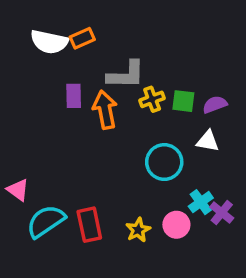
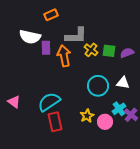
white semicircle: (49, 42) -> (30, 37), moved
yellow cross: (152, 99) -> (91, 50), turned -32
white triangle: (208, 141) -> (123, 83), moved
cyan semicircle: (46, 221) -> (49, 102), moved
yellow star: (138, 230) -> (87, 116), moved

